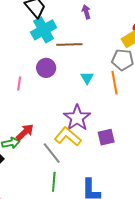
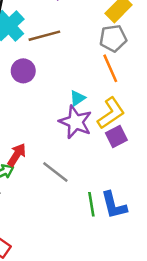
cyan triangle: (87, 78) -> (77, 98), moved, turned 40
yellow L-shape: (68, 137) -> (111, 113), moved, turned 120
green line: (54, 182) -> (91, 204), moved

